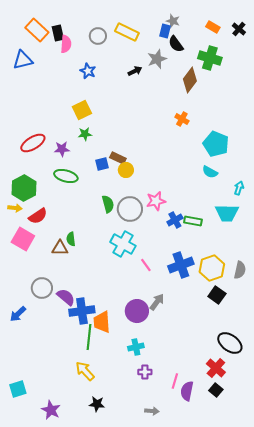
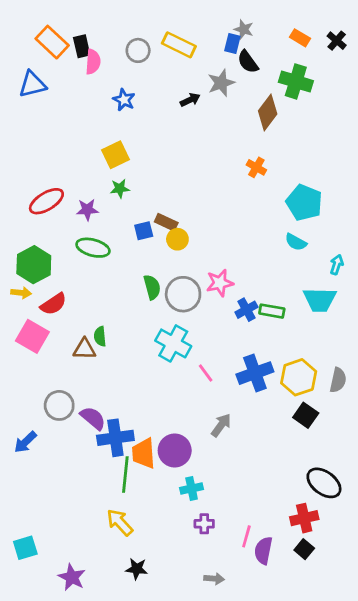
purple circle: (137, 311) -> (175, 451), moved
red cross: (216, 368) -> (304, 518), turned 36

